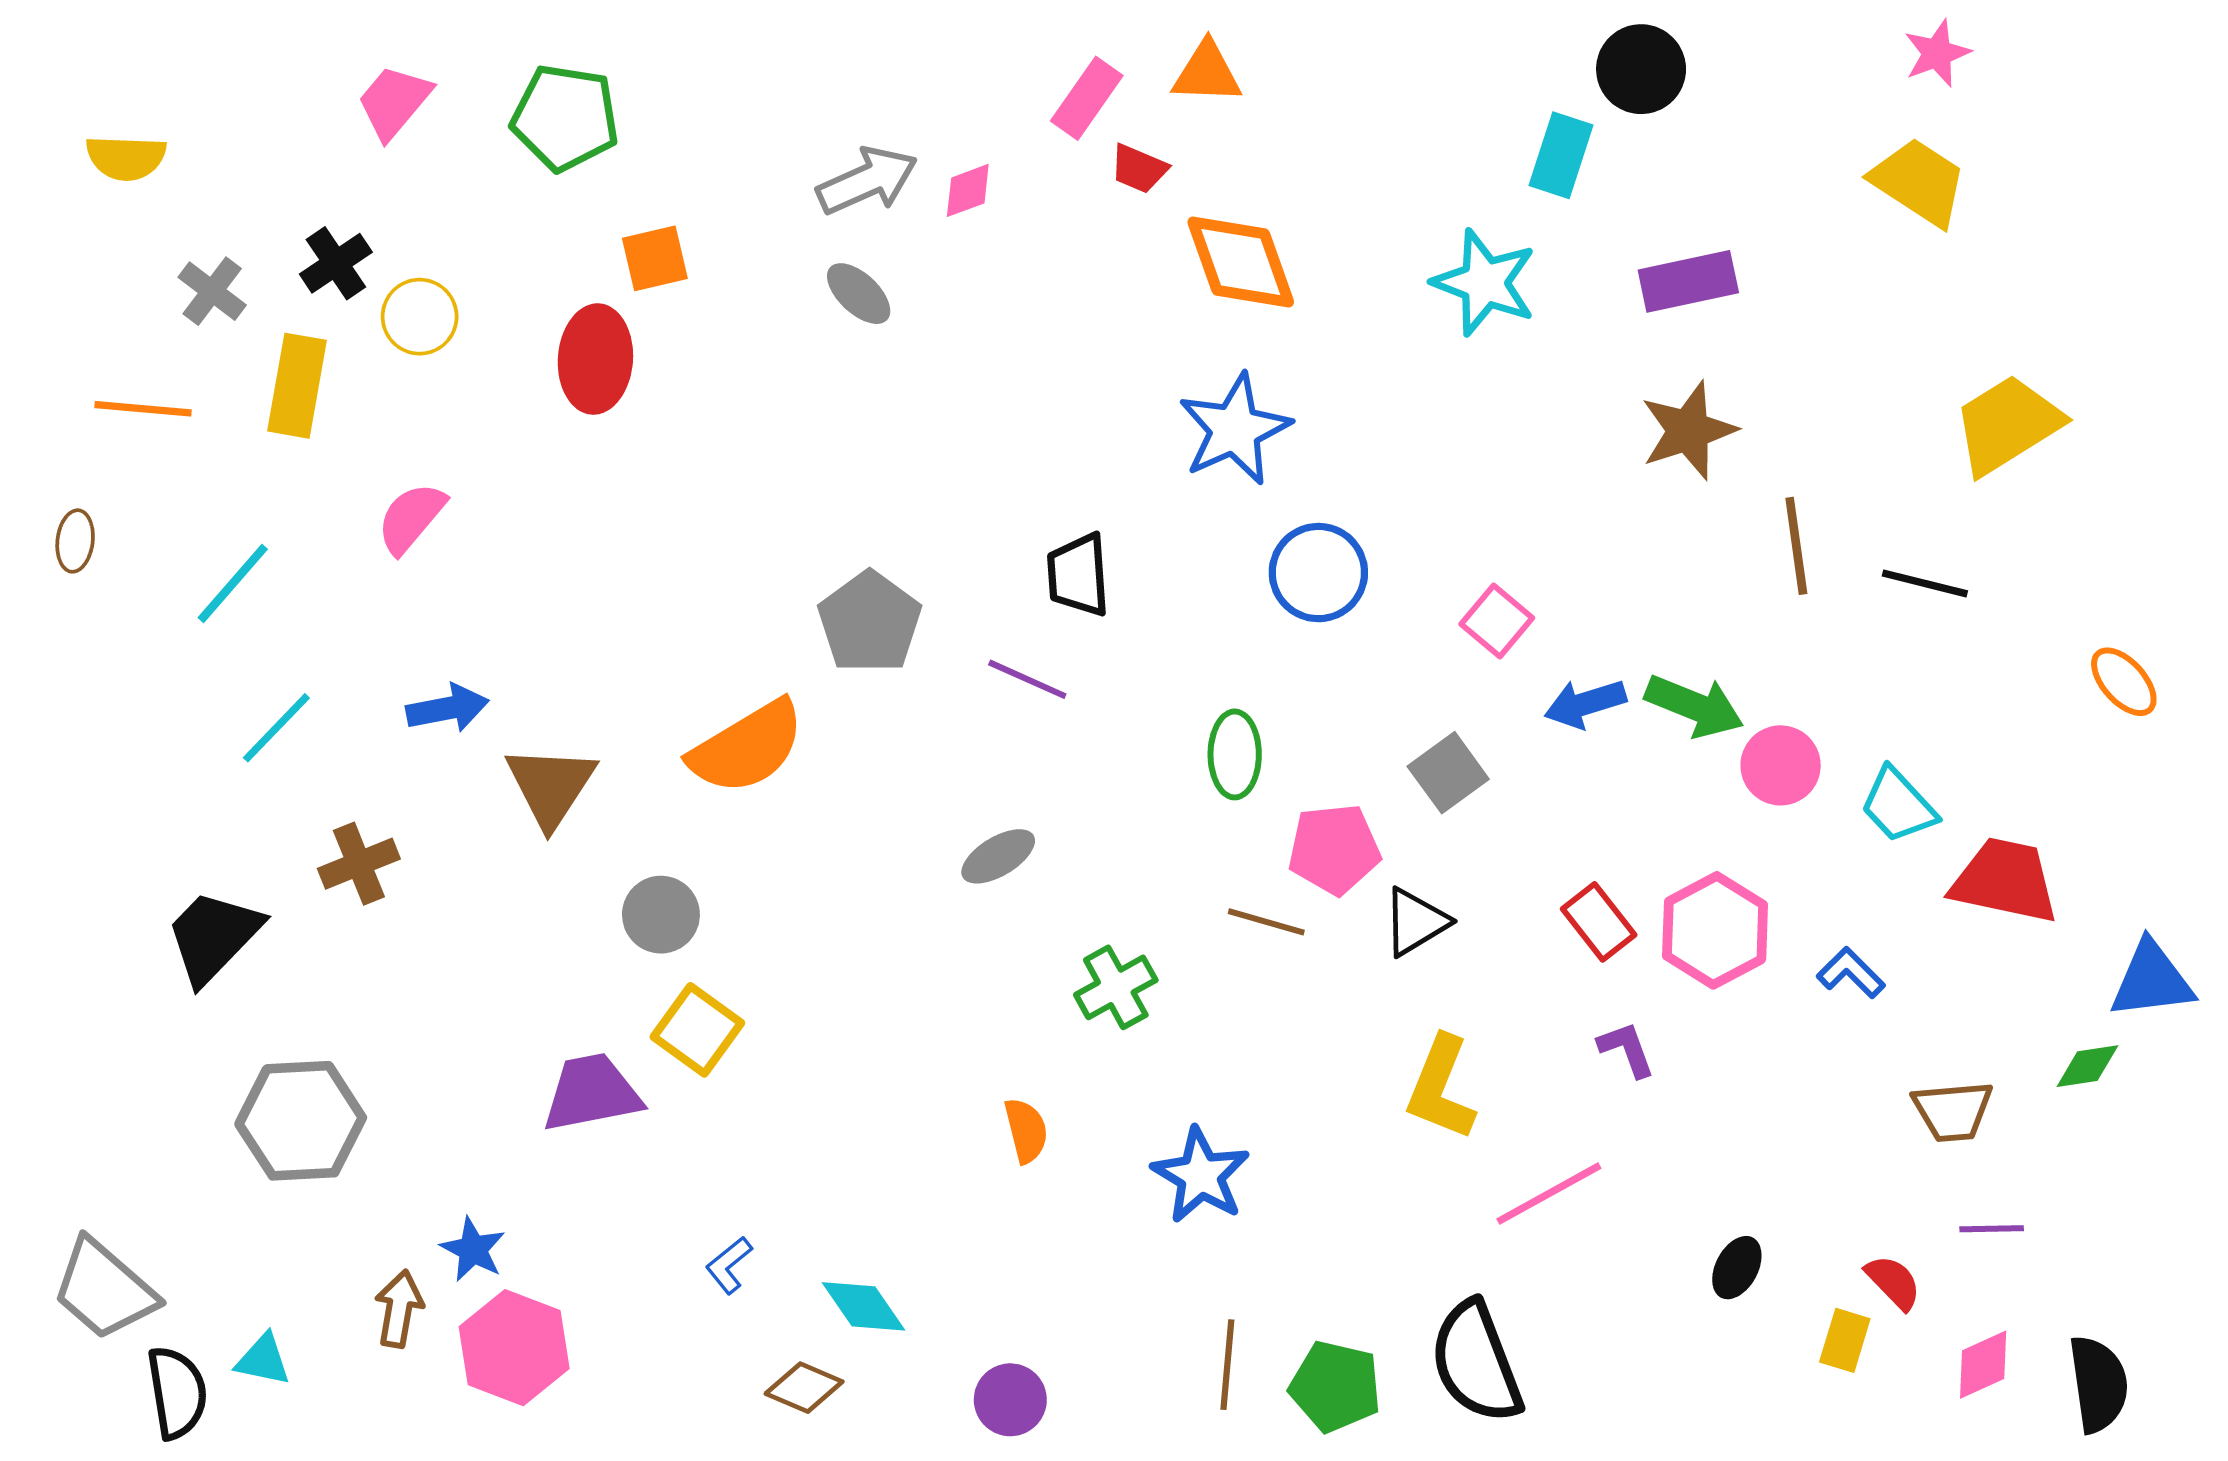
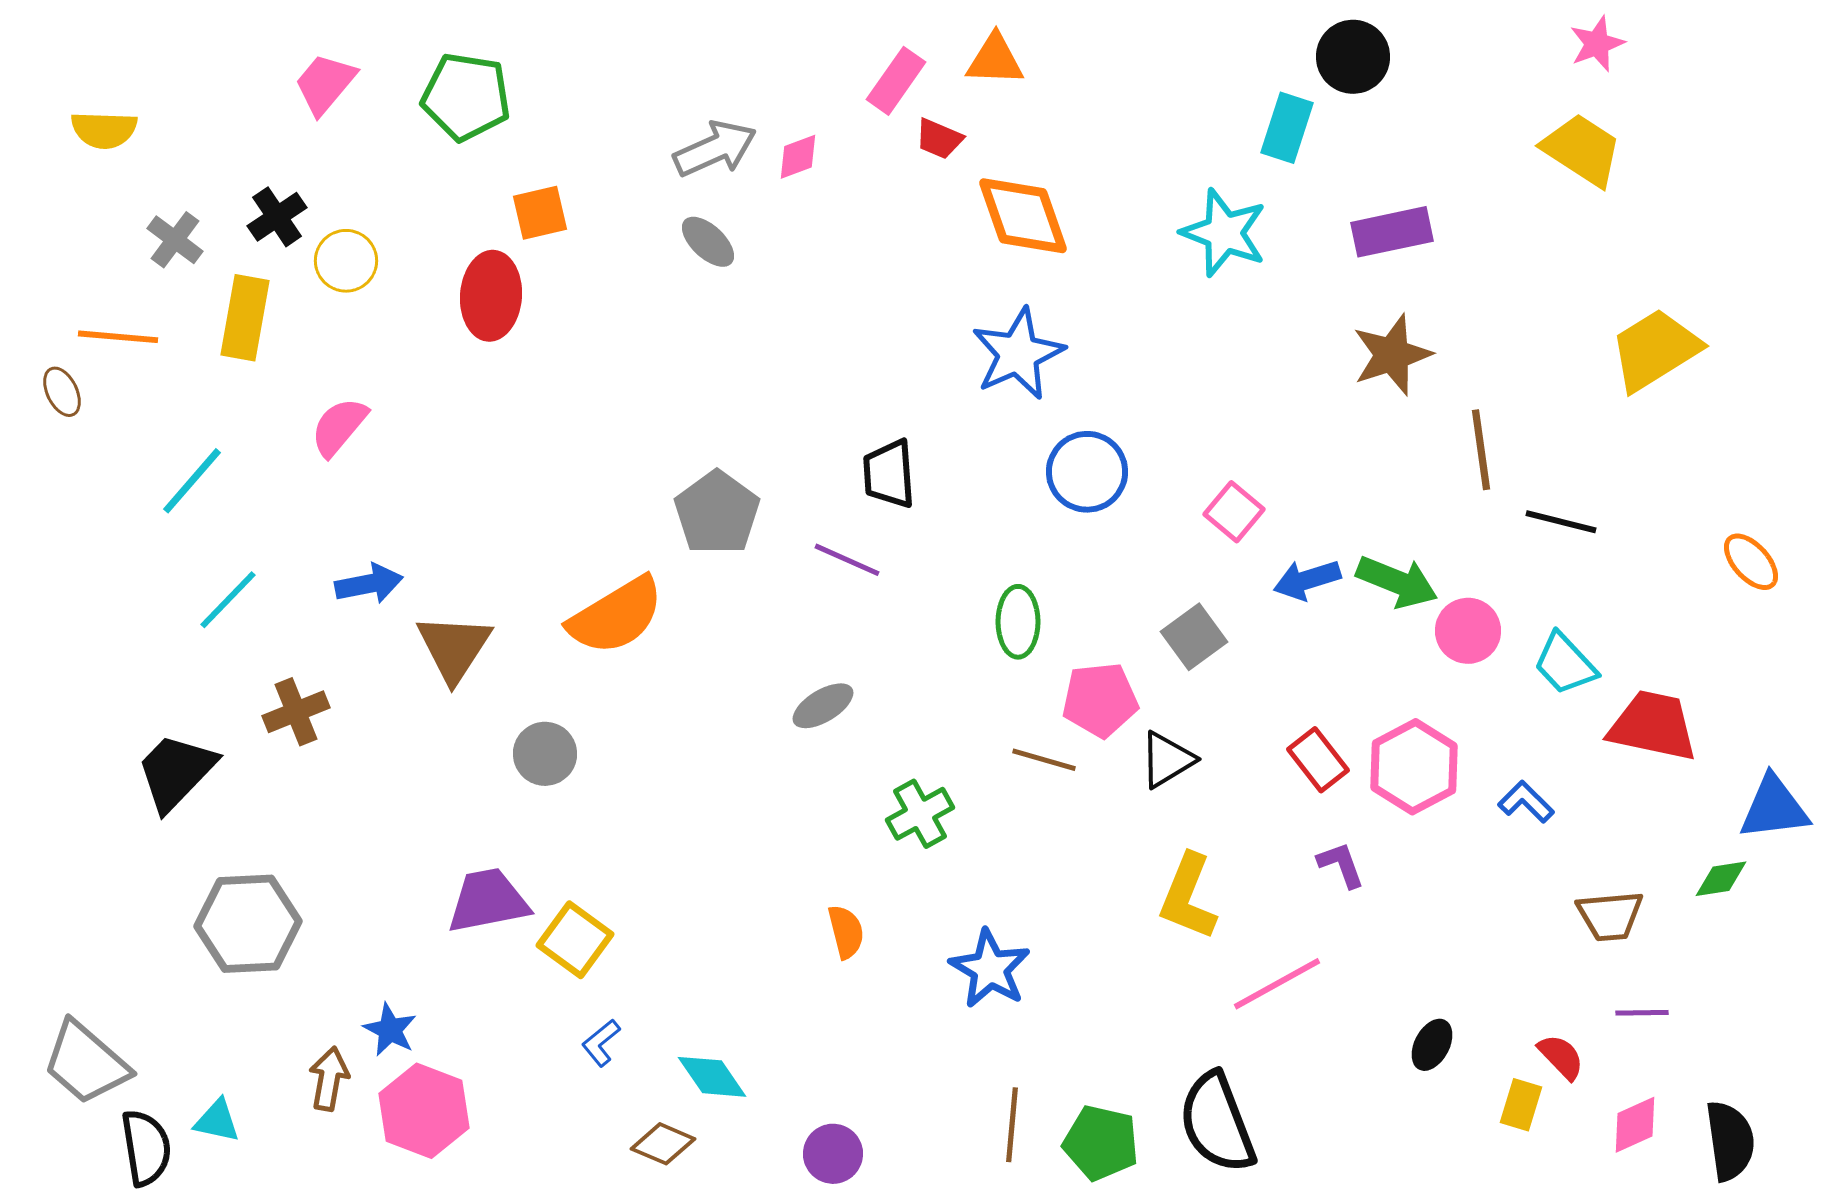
brown ellipse: (75, 541) -> (62, 392), moved, turned -33
black line: (1925, 583) -> (1561, 522), moved
yellow square: (697, 1030) -> (575, 940), moved

